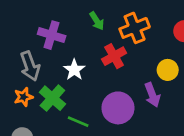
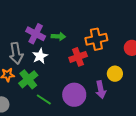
green arrow: (97, 21) -> (58, 36), moved, turned -64
white star: (74, 70) -> (40, 56), moved

